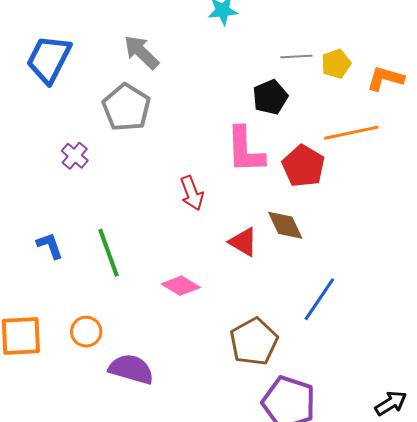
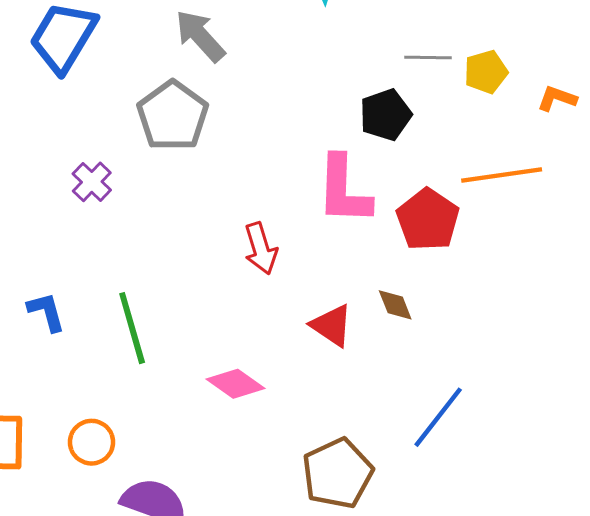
orange L-shape: (385, 78) -> (557, 98), size x0.7
brown diamond: (285, 225) -> (395, 305), size x0.7

